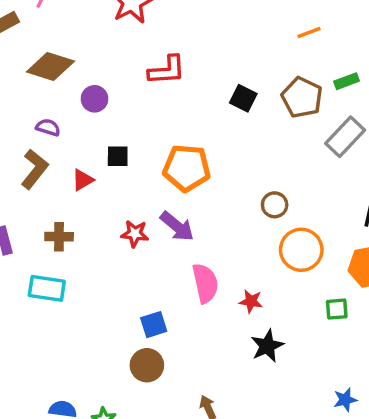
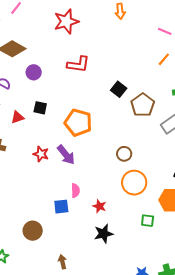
orange line: (309, 33) -> (164, 59), turned -40
brown pentagon: (302, 97) -> (143, 105), moved
pink semicircle: (205, 283) -> (75, 191), size x0.6
blue square: (154, 325) -> (61, 207), moved

